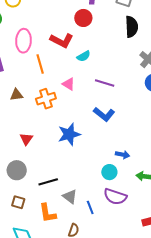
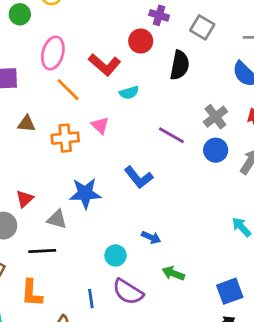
black semicircle: (132, 27) -> (180, 65), moved
orange line: (40, 64) -> (68, 90), turned -42
purple line: (105, 83) -> (171, 135), moved
red triangle: (26, 139) -> (25, 199), moved
cyan circle: (109, 172) -> (116, 255), moved
gray triangle: (70, 197) -> (57, 219), moved, turned -35

